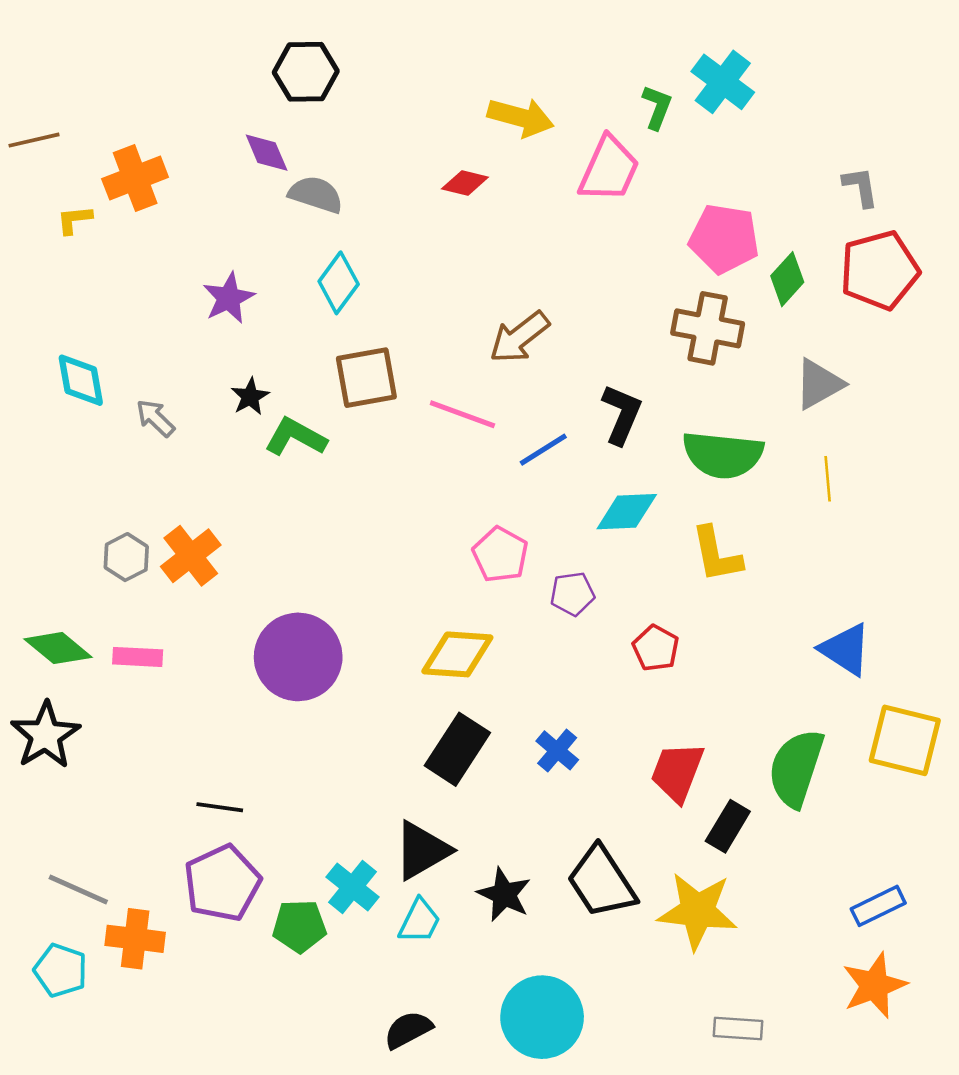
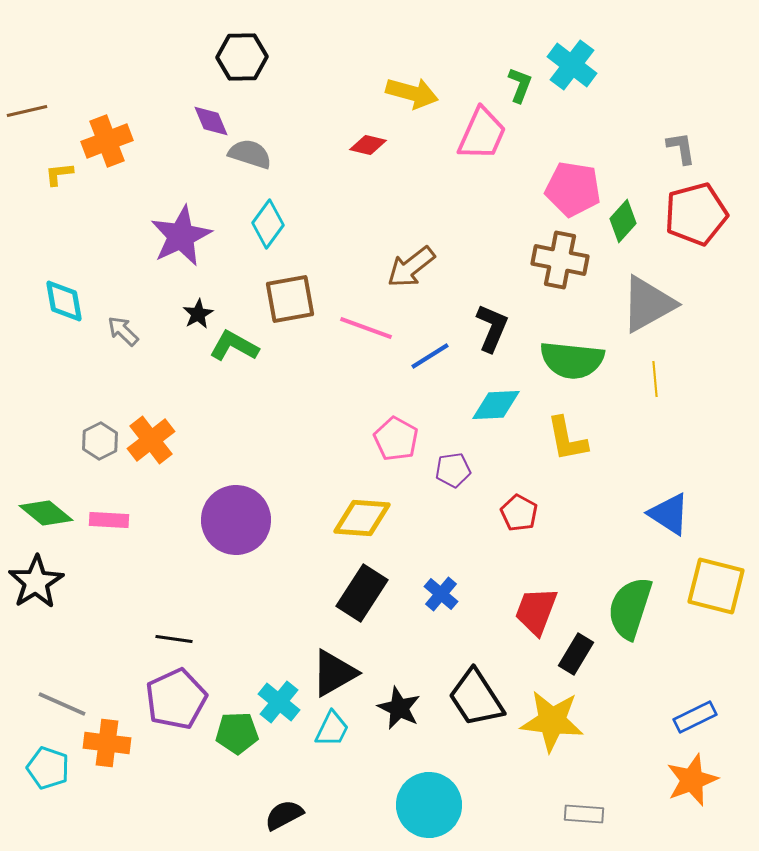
purple star: (229, 298) -> (181, 236), size x1.5
gray triangle: (819, 384) -> (648, 304), size x1.4
black semicircle: (408, 1030) -> (284, 815), moved

